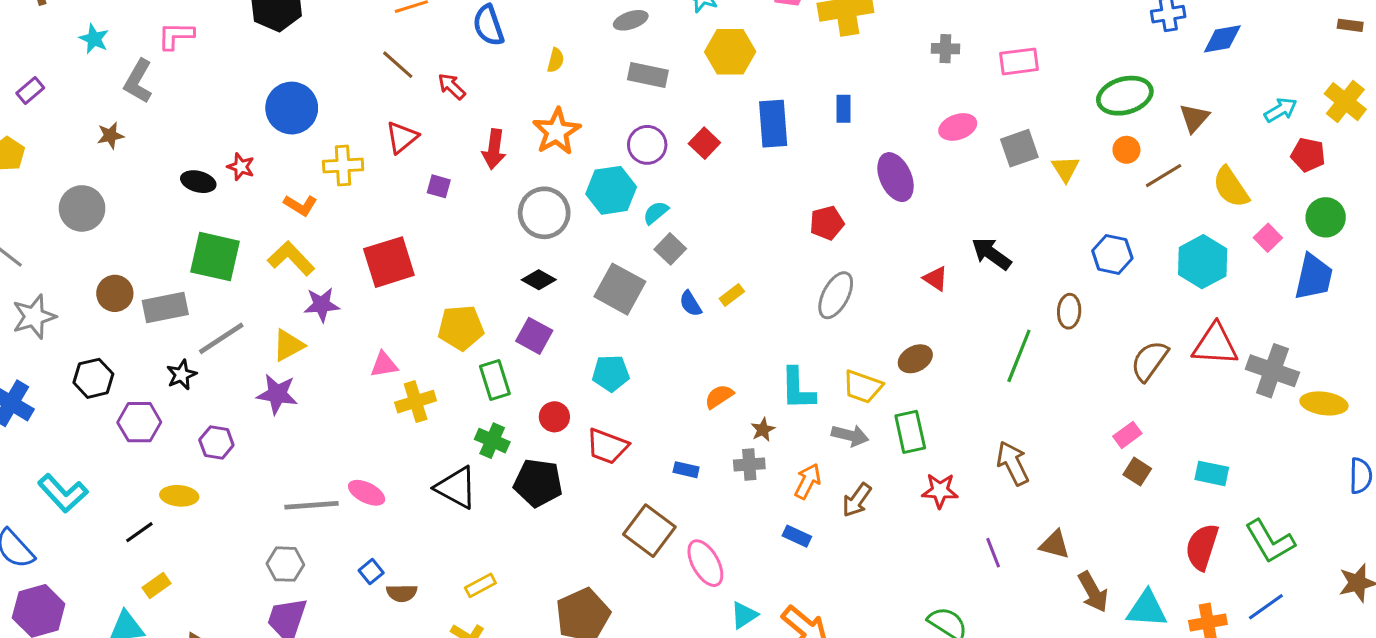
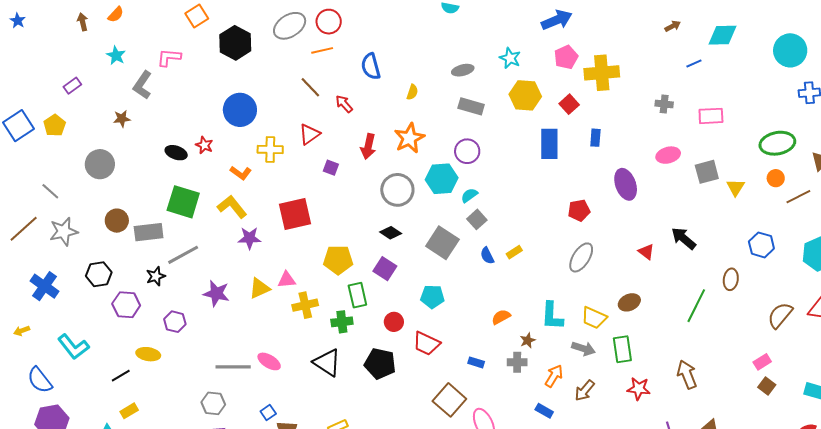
red square: (704, 143) -> (569, 104), moved
yellow triangle: (288, 345) -> (260, 288), moved
green cross: (492, 441) -> (342, 322), moved, turned -35

